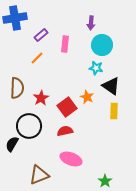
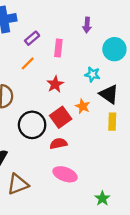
cyan circle: (102, 45) -> (114, 49), moved
red star: (41, 98) -> (55, 84), moved
black circle: (29, 126) -> (32, 125), moved
brown triangle: (39, 175) -> (18, 184), moved

